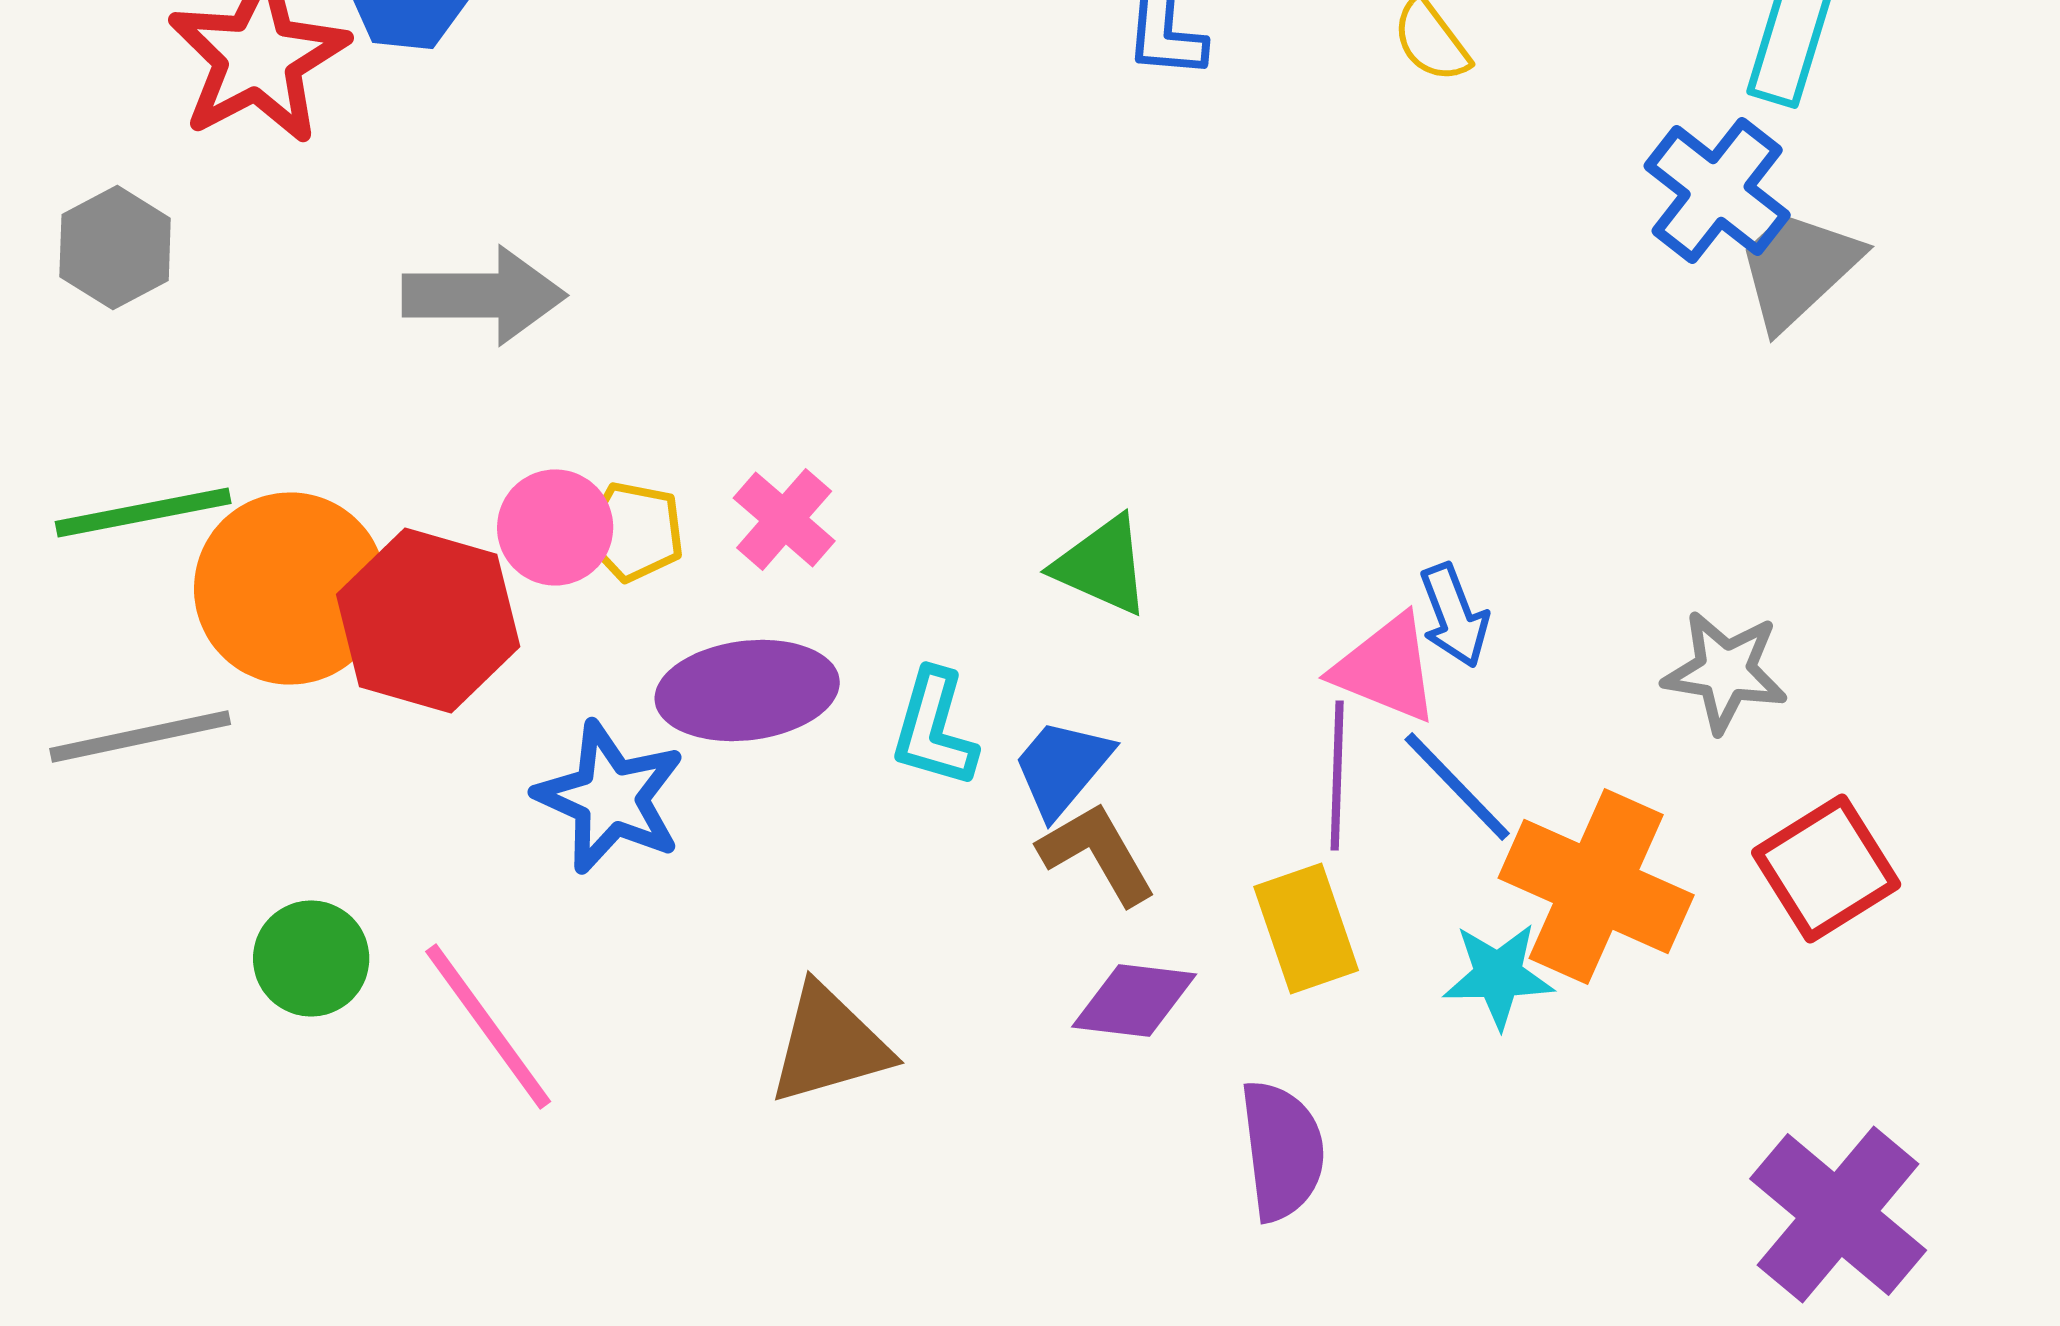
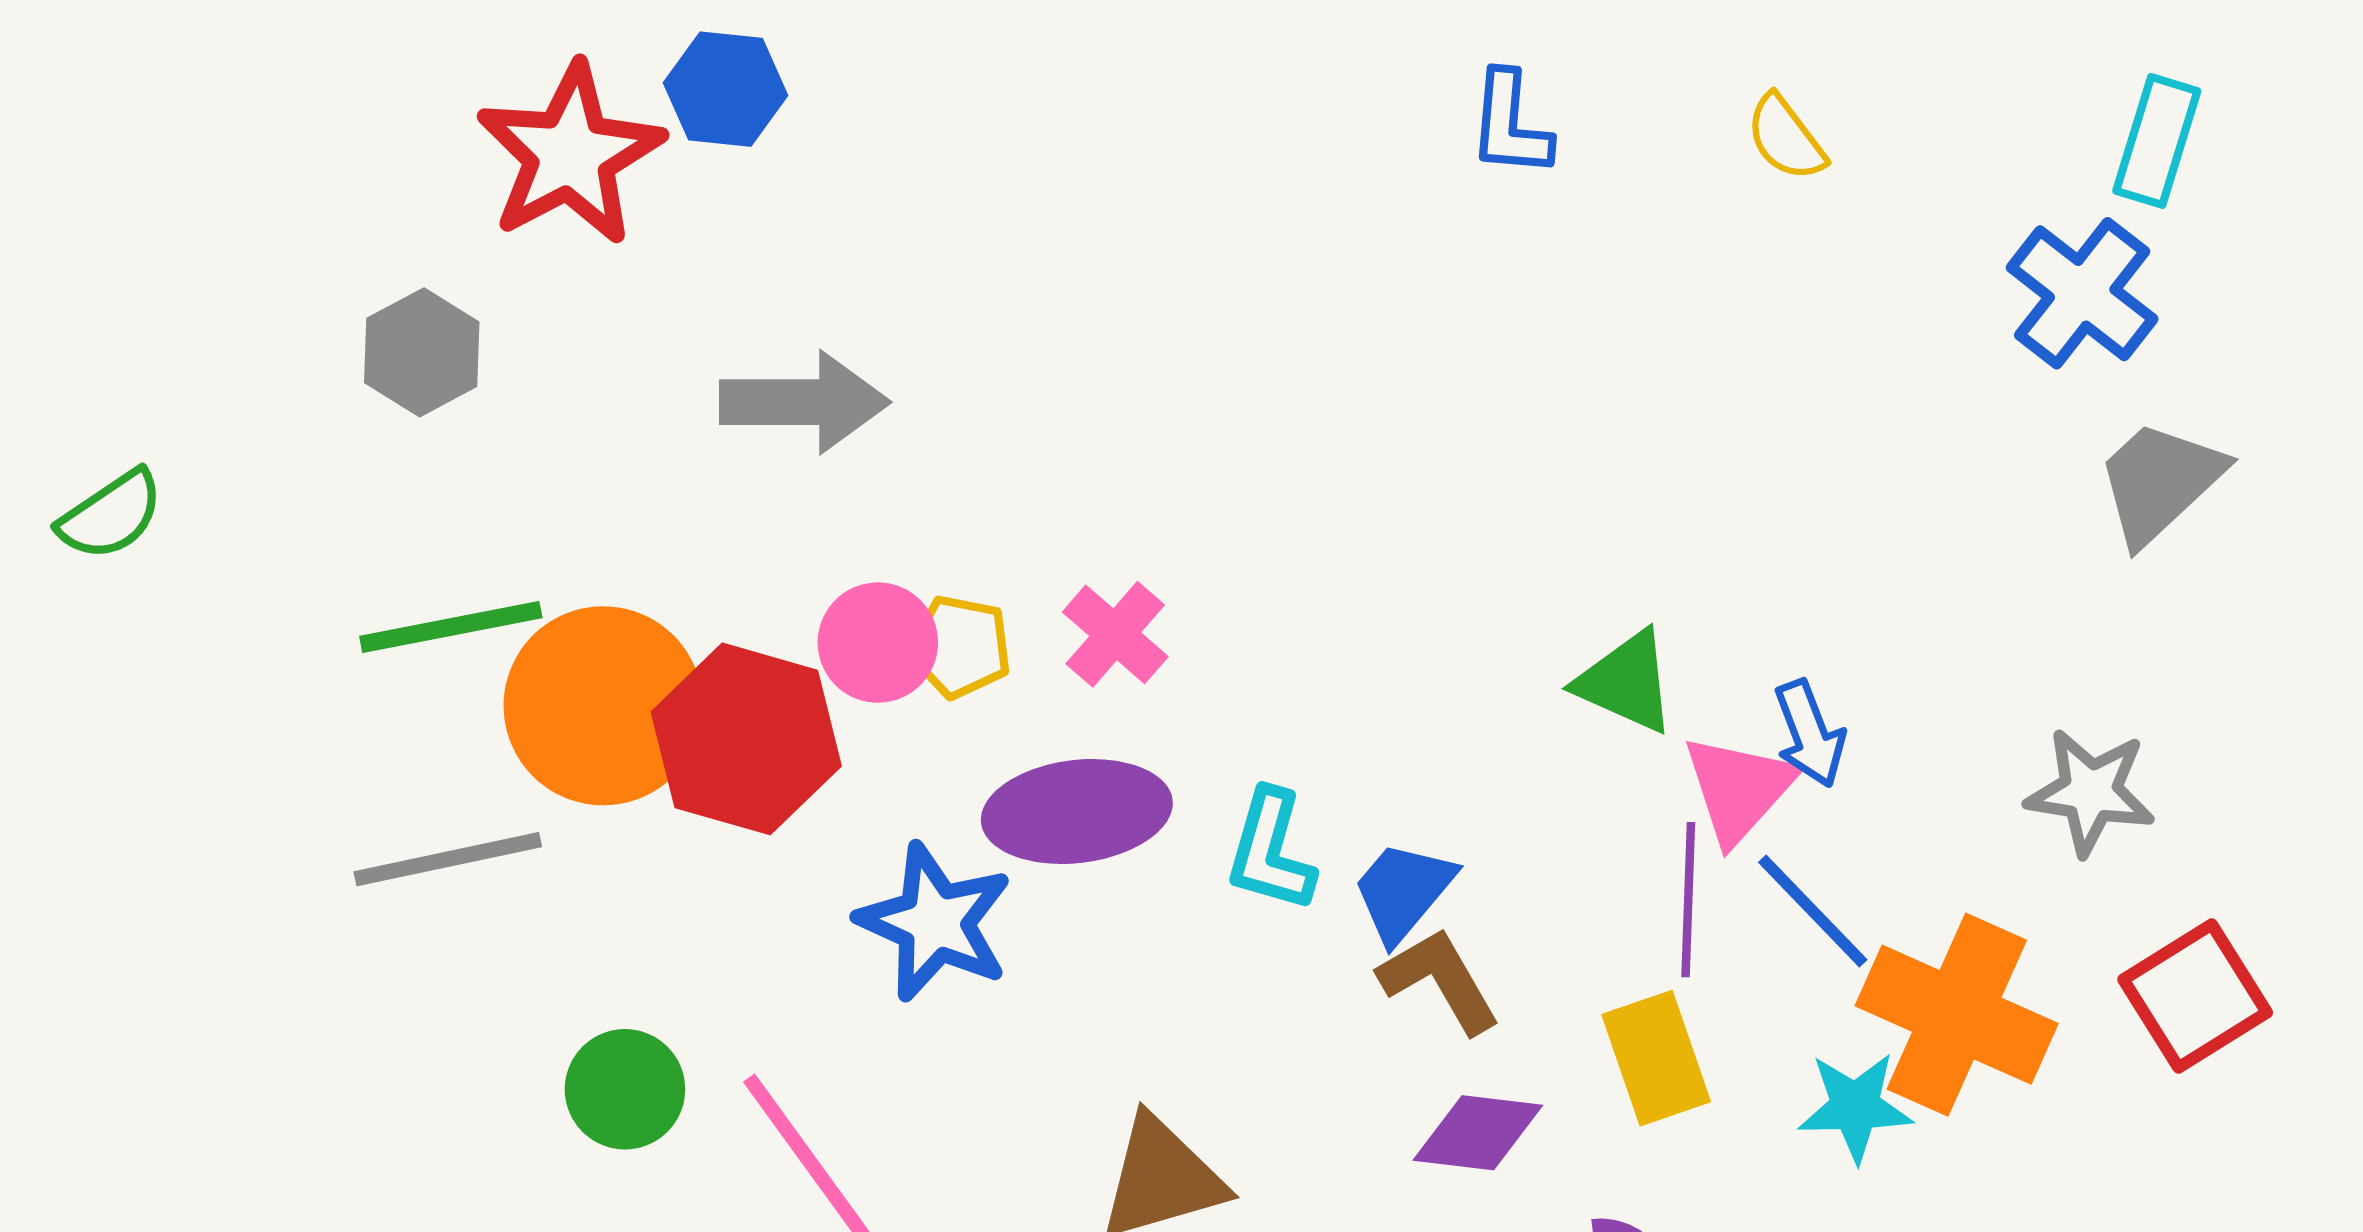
gray trapezoid: (1798, 268) -> (2160, 482), moved
green triangle: (1102, 565) -> (1626, 682), moved
pink triangle: (1386, 668) -> (1739, 789), turned 50

